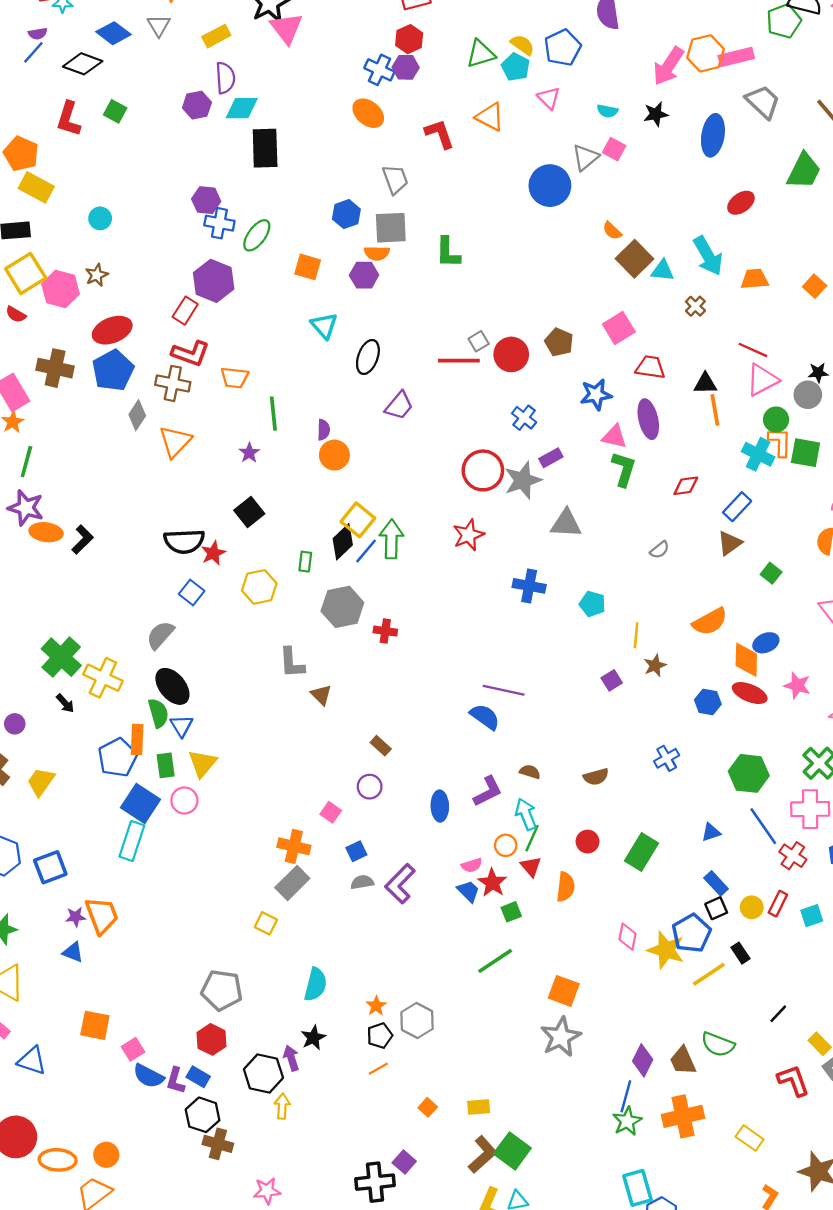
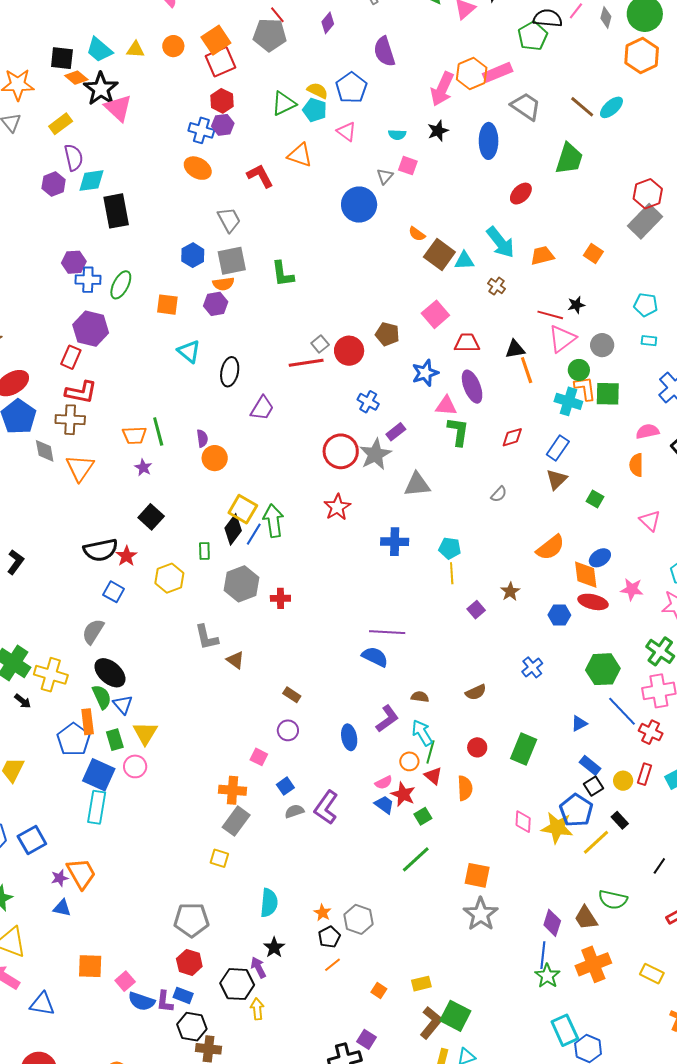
gray triangle: (585, 157) -> (385, 176), size x0.7
black star: (818, 373) -> (576, 305), moved
orange trapezoid: (235, 378) -> (134, 435), moved
gray diamond: (137, 415) -> (45, 451), turned -35
yellow line: (636, 635) -> (452, 573), moved

